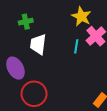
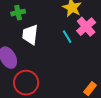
cyan line: (76, 46) -> (67, 37), turned -40

